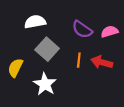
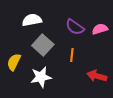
red arrow: (102, 62) -> (97, 76), moved
white star: (45, 84) -> (41, 77), turned 30

